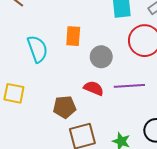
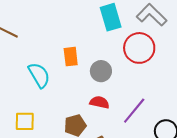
purple line: (129, 86) -> (134, 111), moved, turned -36

